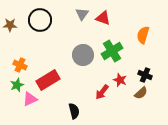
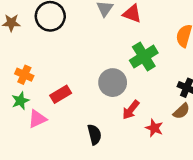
gray circle: (83, 55) -> (113, 83), moved
red rectangle: (48, 80) -> (61, 94), size x0.7
red star: (120, 80) -> (154, 128), moved

